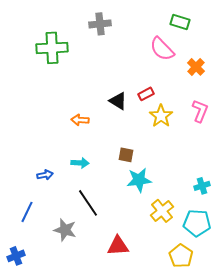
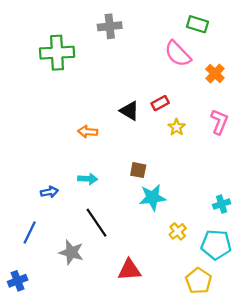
yellow star: (161, 116) -> (177, 127), size x0.7
yellow cross: (162, 211) -> (178, 231), size x0.7

